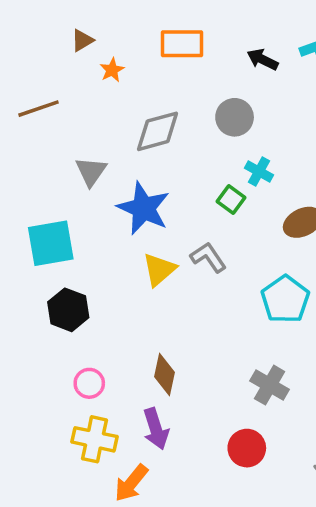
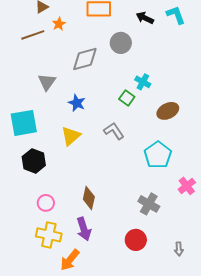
brown line: (38, 109) -> (33, 35), moved
gray circle: (235, 117) -> (121, 43), moved
blue star: (144, 208) -> (77, 103), size x0.6
yellow triangle: (159, 270) -> (71, 136), moved

